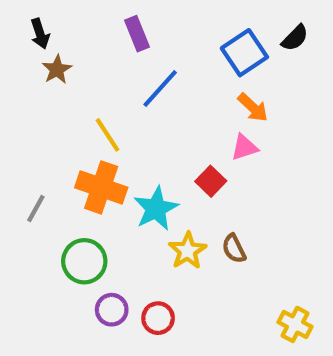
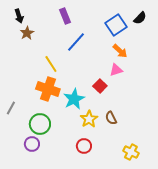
gray line: (36, 209) -> (11, 108), moved
purple circle: (112, 310) -> (32, 144), moved
red circle: (158, 318) -> (84, 146), moved
yellow cross: (295, 324) -> (131, 152), moved

